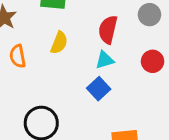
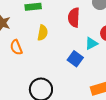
cyan triangle: (105, 60) -> (91, 43), moved

